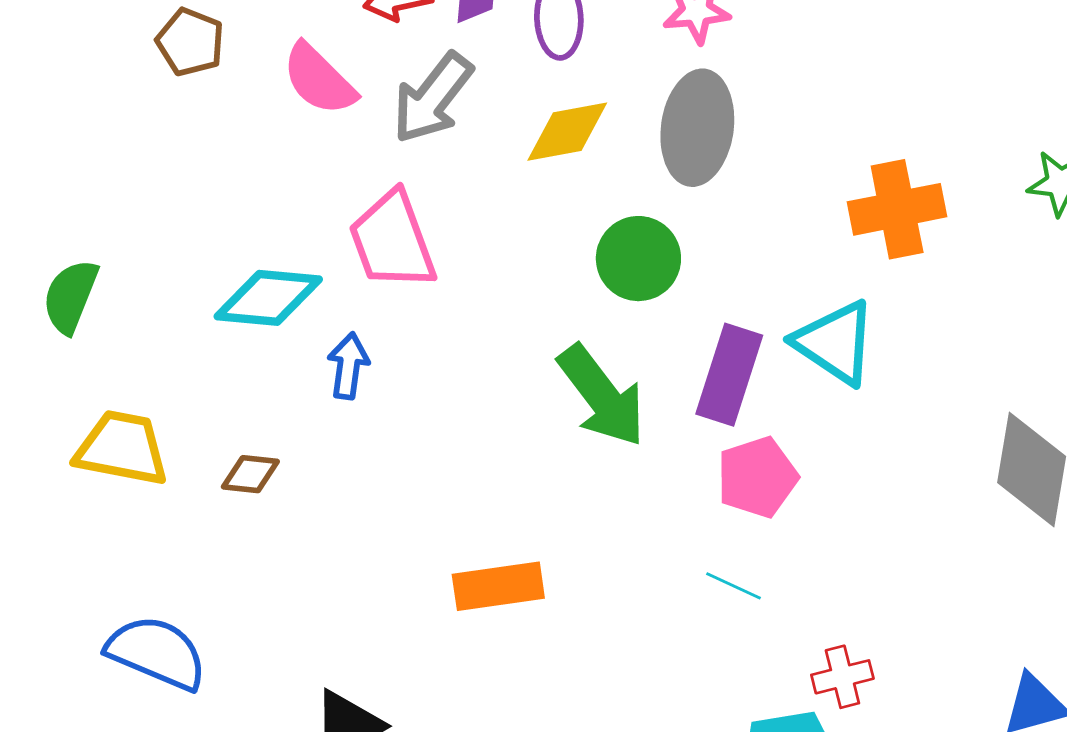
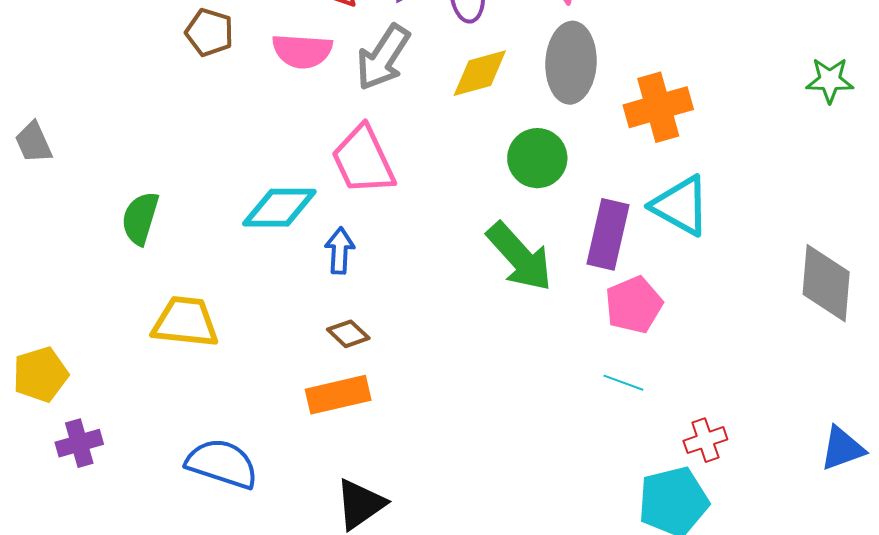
pink semicircle: (319, 79) -> (302, 51), turned -36
orange cross: (897, 209) -> (658, 107), moved
brown diamond: (250, 474) -> (348, 334), moved, turned 42
orange rectangle: (498, 586) -> (338, 395), moved

